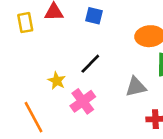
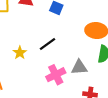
pink cross: (83, 101) -> (56, 75), moved

